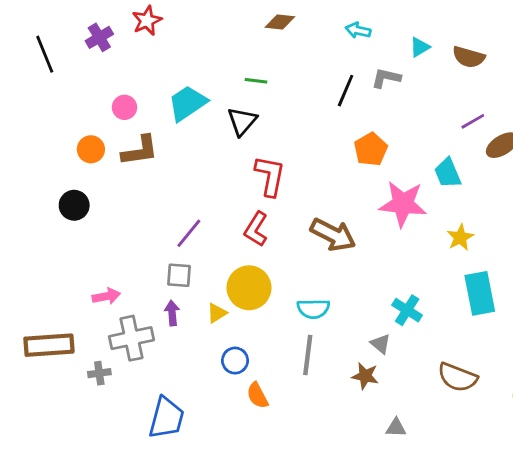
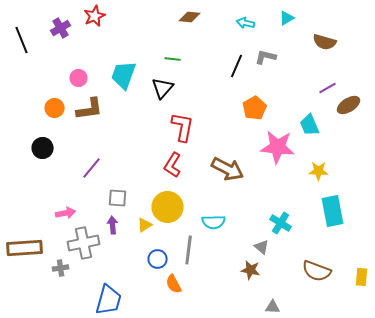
cyan triangle: (420, 47) -> (287, 18), moved
cyan trapezoid: (187, 103) -> (124, 75), turned -36
purple line: (189, 233) -> (92, 168), moved
yellow star: (460, 237) -> (319, 171), turned 30
gray line: (308, 355) -> (189, 250), moved

